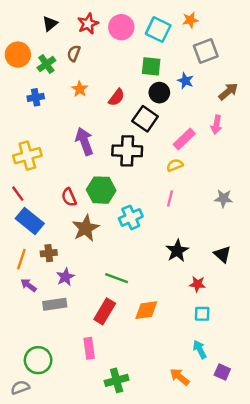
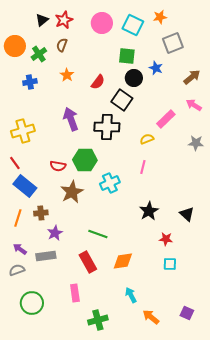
red star: (88, 24) -> (64, 20), moved
pink arrow: (216, 125) -> (194, 105), moved, turned 112
pink rectangle: (184, 139) -> (166, 119), moved
red semicircle: (69, 197) -> (58, 166), turned -56
gray star: (224, 198) -> (196, 143), moved
purple arrow: (29, 285) -> (20, 249), moved
red rectangle: (105, 311) -> (88, 262), turned -60
cyan arrow: (200, 349) -> (131, 295), moved
gray semicircle: (20, 387) -> (17, 270), moved

